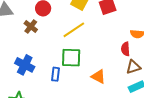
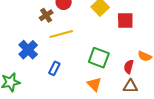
yellow line: (74, 30) -> (61, 34), moved
green square: (71, 58) -> (99, 58), moved

